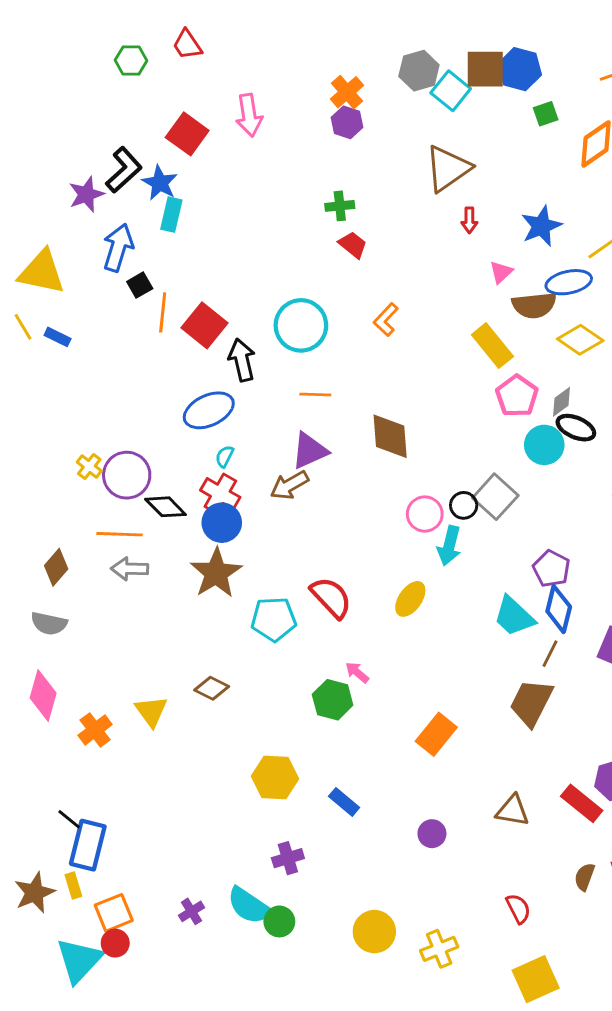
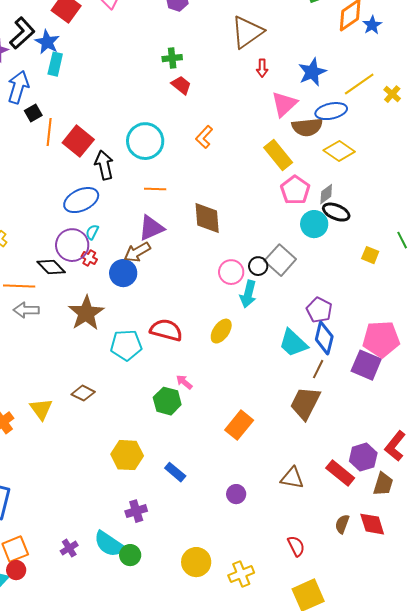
pink triangle: (501, 272) -> (284, 104), size x1.6
purple circle: (127, 475) -> (72, 245), moved
red cross: (220, 494) -> (89, 258), size x0.6
blue circle: (222, 523) -> (123, 273), moved
red semicircle: (331, 598) -> (166, 330), turned -32

